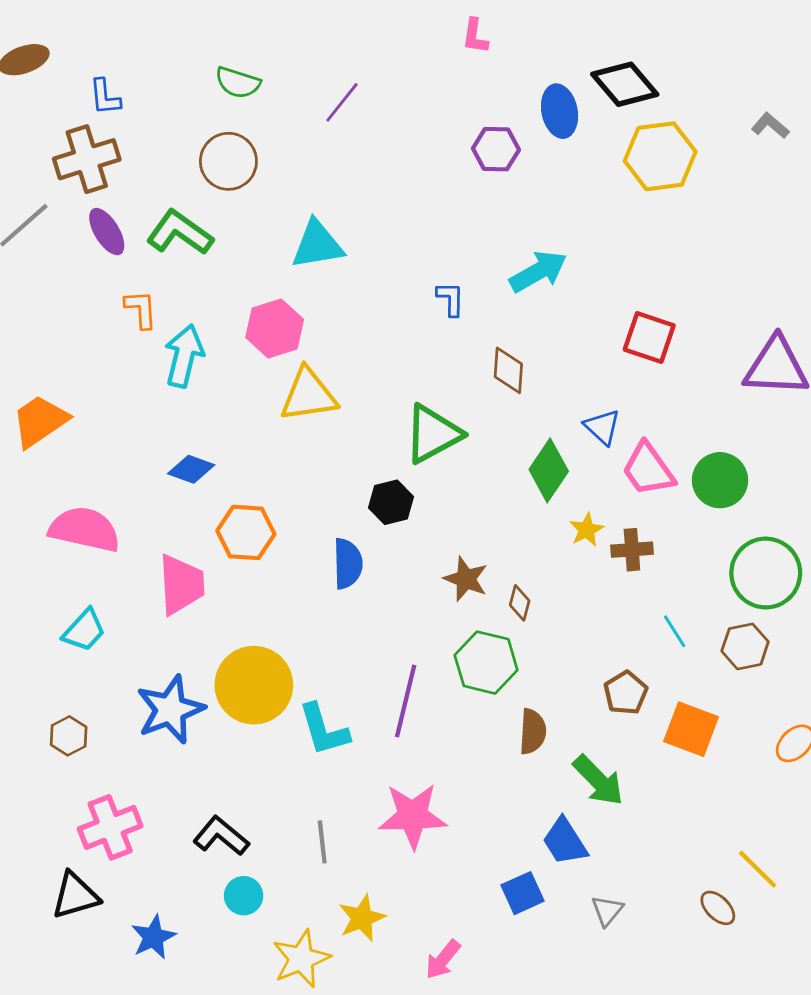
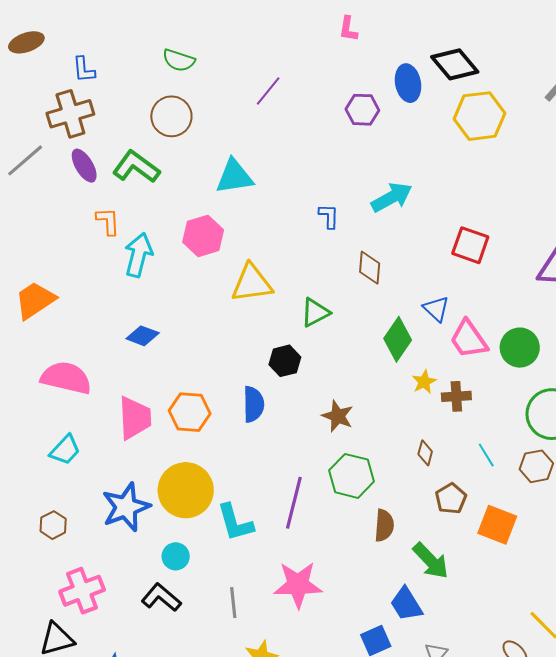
purple line: (342, 102) -> (268, 91), moved
yellow triangle: (308, 395) -> (252, 283), moved
green triangle: (433, 434) -> (315, 312), size x0.7
orange hexagon: (246, 532) -> (190, 412), moved
brown diamond: (520, 603) -> (425, 453), moved
cyan circle: (244, 896) -> (176, 556), moved

